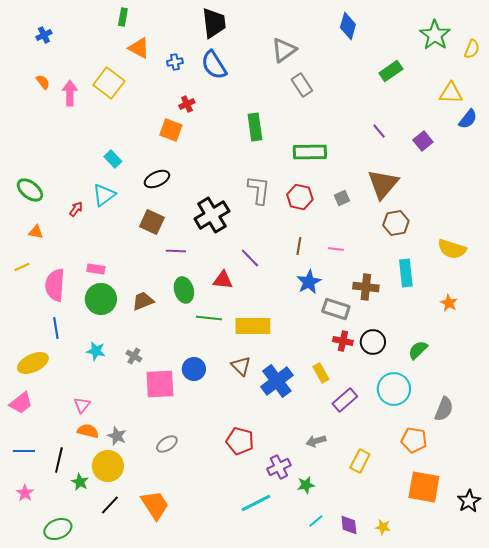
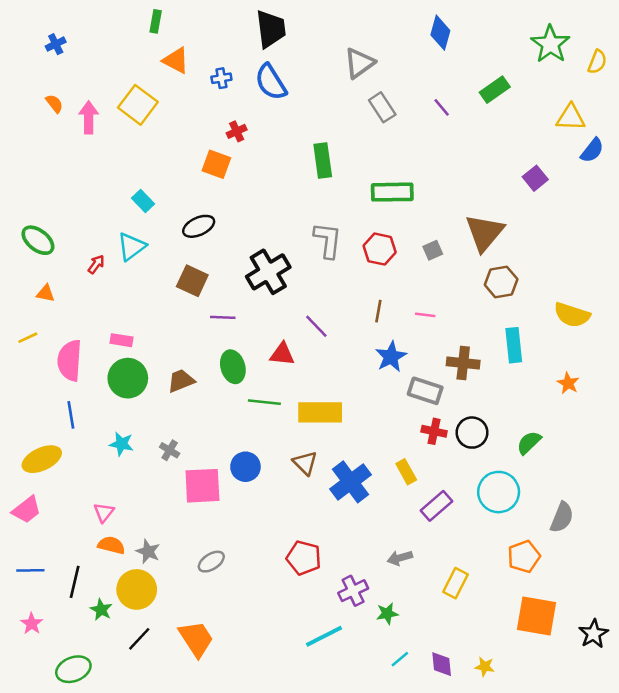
purple line: (379, 131) -> (442, 107), moved
orange pentagon: (414, 440) -> (524, 557), turned -30

